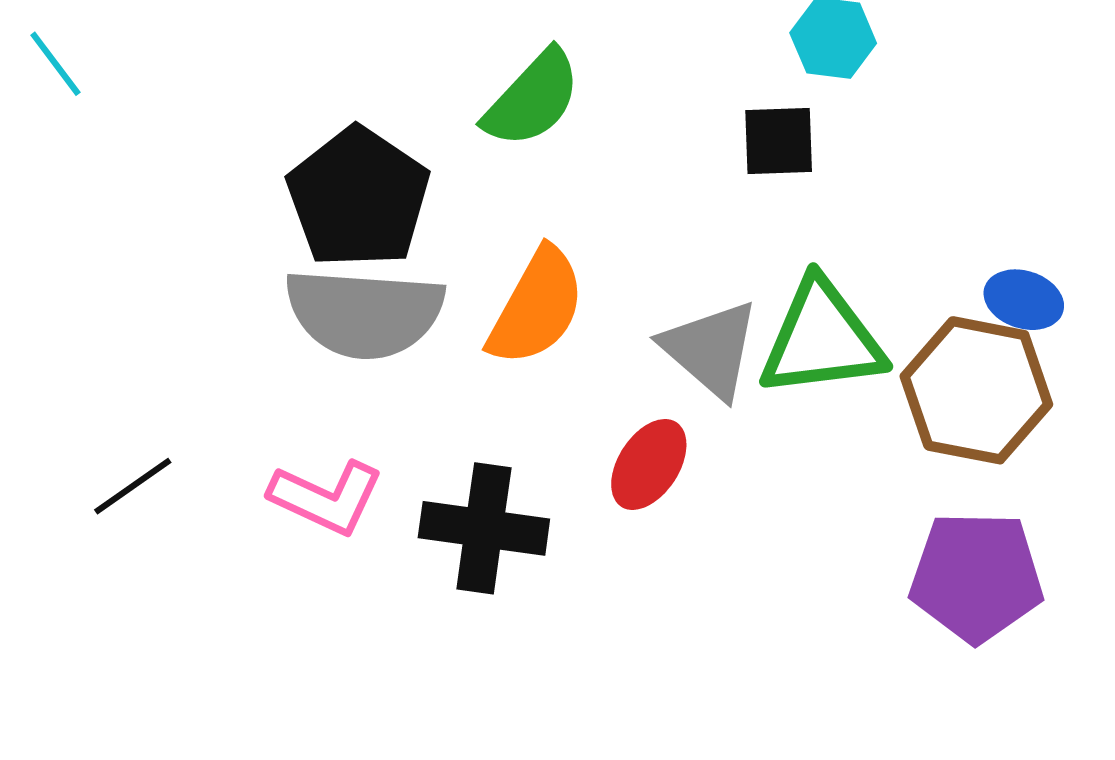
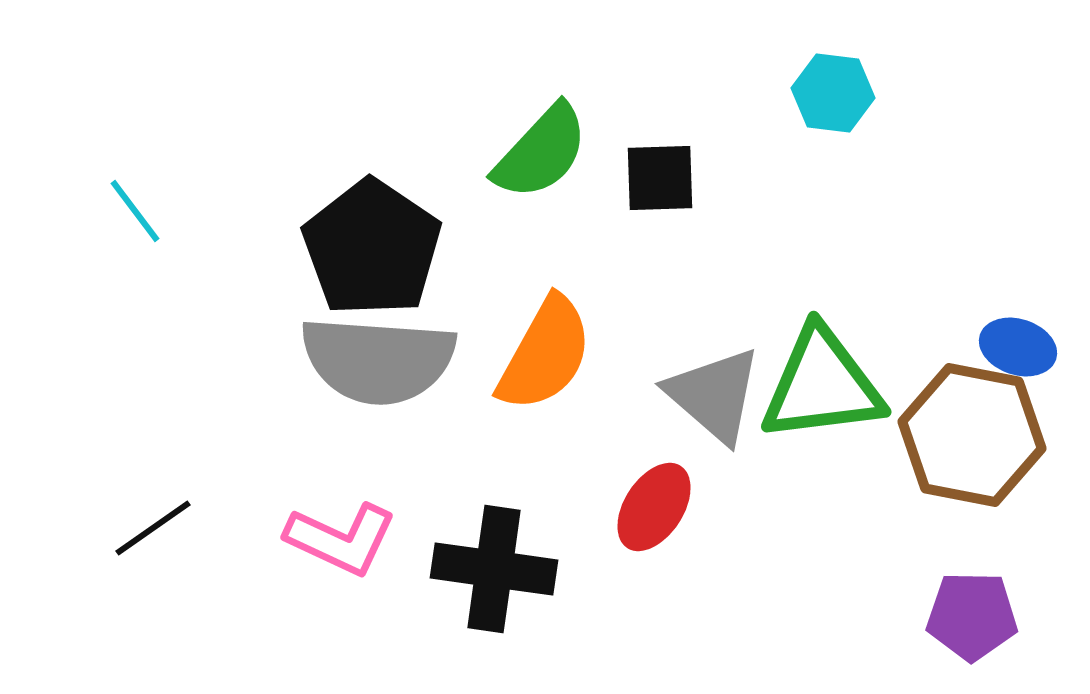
cyan line: (55, 64) -> (135, 211), moved
black square: (779, 141) -> (660, 178), moved
purple pentagon: (976, 577) -> (972, 616), size x0.7

